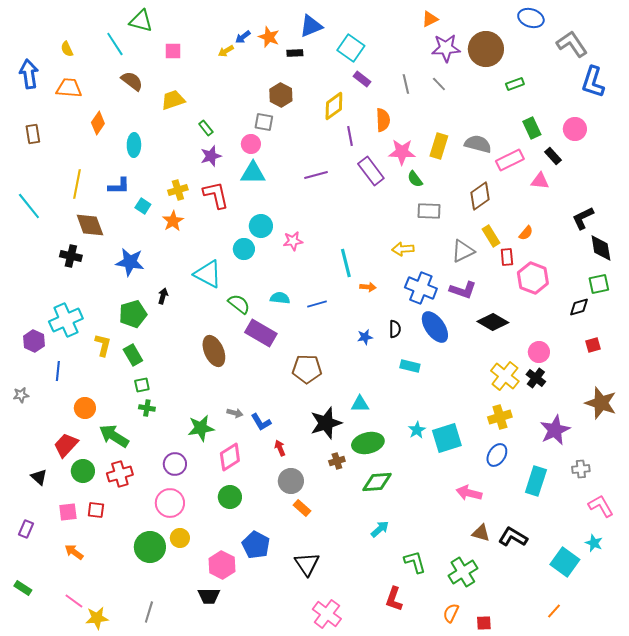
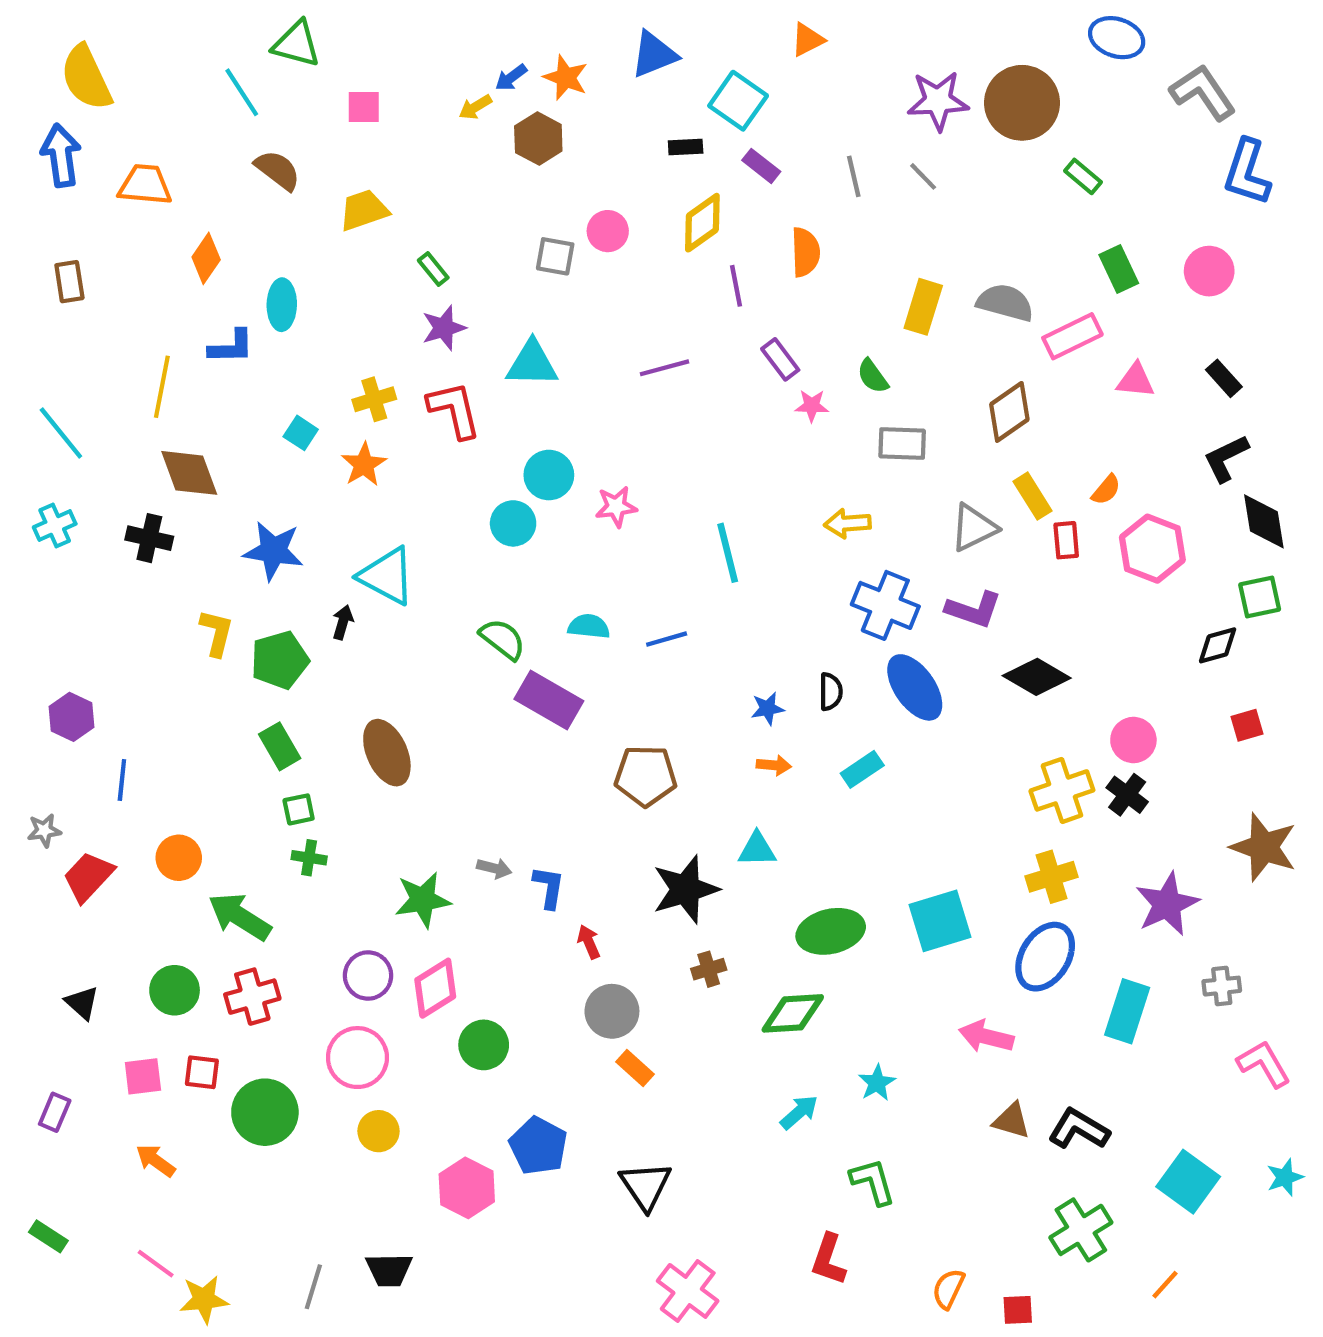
orange triangle: (430, 19) -> (808, 40), moved
yellow semicircle: (67, 49) -> (86, 78), moved, size x2.0
black rectangle: (295, 53) -> (686, 147), moved
green rectangle: (515, 84) -> (1083, 176), turned 60
brown hexagon: (281, 95) -> (538, 139), moved
pink circle: (251, 144) -> (608, 231), moved
pink star: (402, 152) -> (812, 406), moved, size x0.6
black rectangle: (553, 156) -> (1224, 378), moved
purple rectangle: (371, 171) -> (780, 359), size x0.7
blue L-shape: (119, 186) -> (231, 347), moved
cyan triangle: (208, 274) -> (387, 576), moved
pink hexagon: (533, 278) -> (1152, 549), moved
orange arrow: (368, 287) -> (774, 765), moved
cyan cross: (66, 320) -> (55, 526), moved, size x0.6
yellow L-shape: (103, 345) -> (217, 633), moved
brown ellipse: (214, 351) -> (387, 753), moved
cyan rectangle: (410, 366) -> (862, 769), turned -48
yellow cross: (505, 376) -> (1062, 790), turned 32
blue L-shape: (261, 422) -> (549, 887), turned -140
cyan star: (417, 430) -> (877, 1083), moved
green ellipse: (368, 443) -> (831, 931), moved
red trapezoid: (66, 445) -> (88, 877), moved
blue ellipse: (497, 455) -> (1045, 957), size x1.4
pink diamond: (230, 457) -> (435, 988), moved
cyan star: (594, 543) -> (1285, 1177), moved, turned 30
green circle: (150, 547) -> (265, 1112), moved
green cross: (463, 572) -> (1081, 1230), moved
black trapezoid: (209, 596) -> (389, 1270), moved

